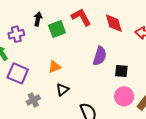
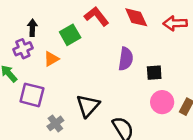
black arrow: (38, 19) -> (32, 28), moved
orange triangle: (54, 67) -> (51, 59), moved
black triangle: (62, 90) -> (88, 106), size x1.5

